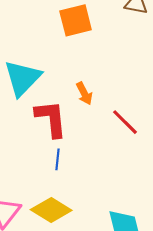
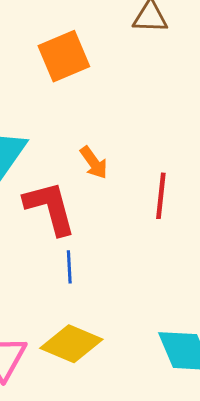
red line: (125, 122) -> (161, 196), turned 60

